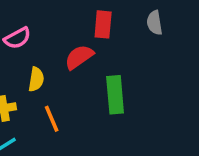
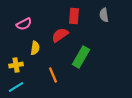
green rectangle: (115, 95) -> (81, 57), turned 35
orange line: (52, 119) -> (53, 75), moved

